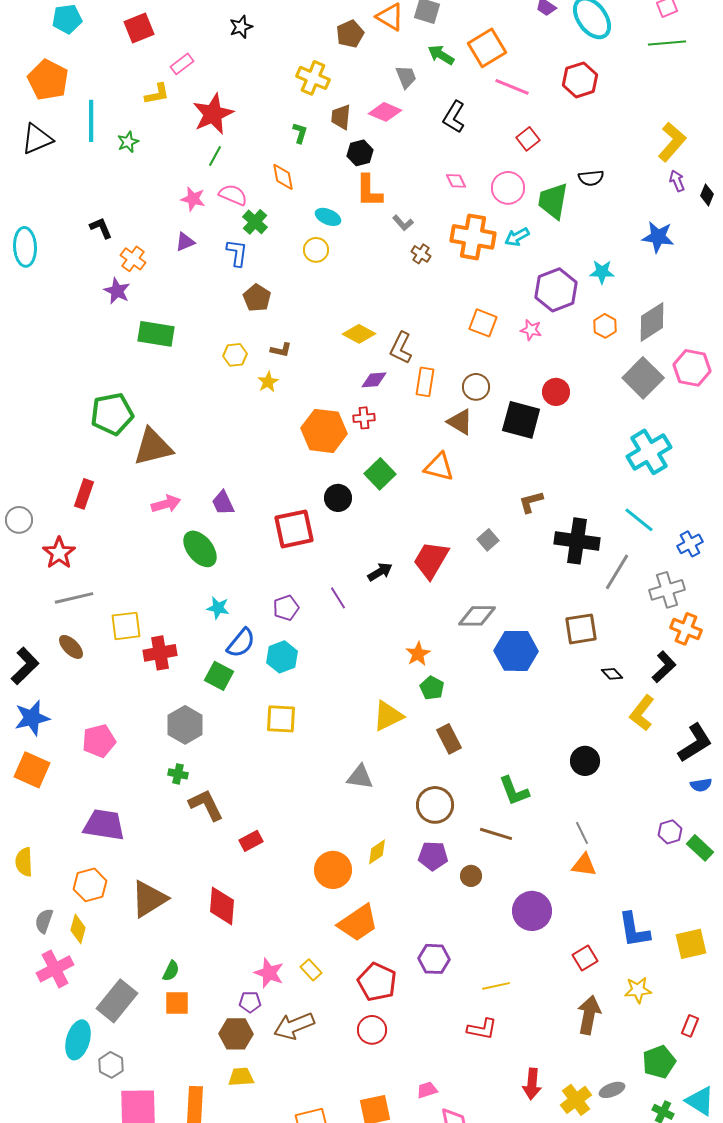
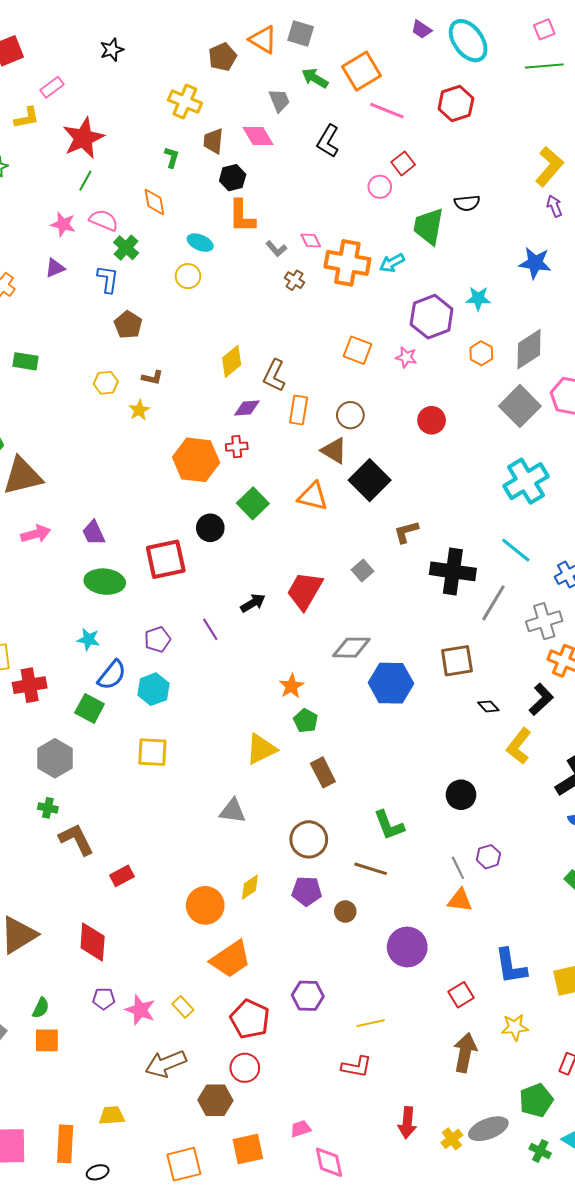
pink diamond: (385, 112) -> (258, 136), turned 36
pink diamond: (456, 181) -> (311, 241), moved
pink circle: (508, 188) -> (380, 187), moved, size x0.7
green rectangle: (156, 334) -> (26, 361), size x0.7
yellow diamond: (359, 334) -> (232, 361), turned -68
black square: (521, 420) -> (370, 480), moved, turned 30
green ellipse: (200, 549) -> (105, 582), moved, turned -45
purple hexagon: (670, 832) -> (488, 857), moved
purple pentagon: (250, 1002) -> (104, 999), moved
brown hexagon: (236, 1034) -> (215, 1100), moved
gray ellipse: (612, 1090) -> (488, 1129), size x1.5
yellow cross: (576, 1100) -> (452, 1139), size x0.7

